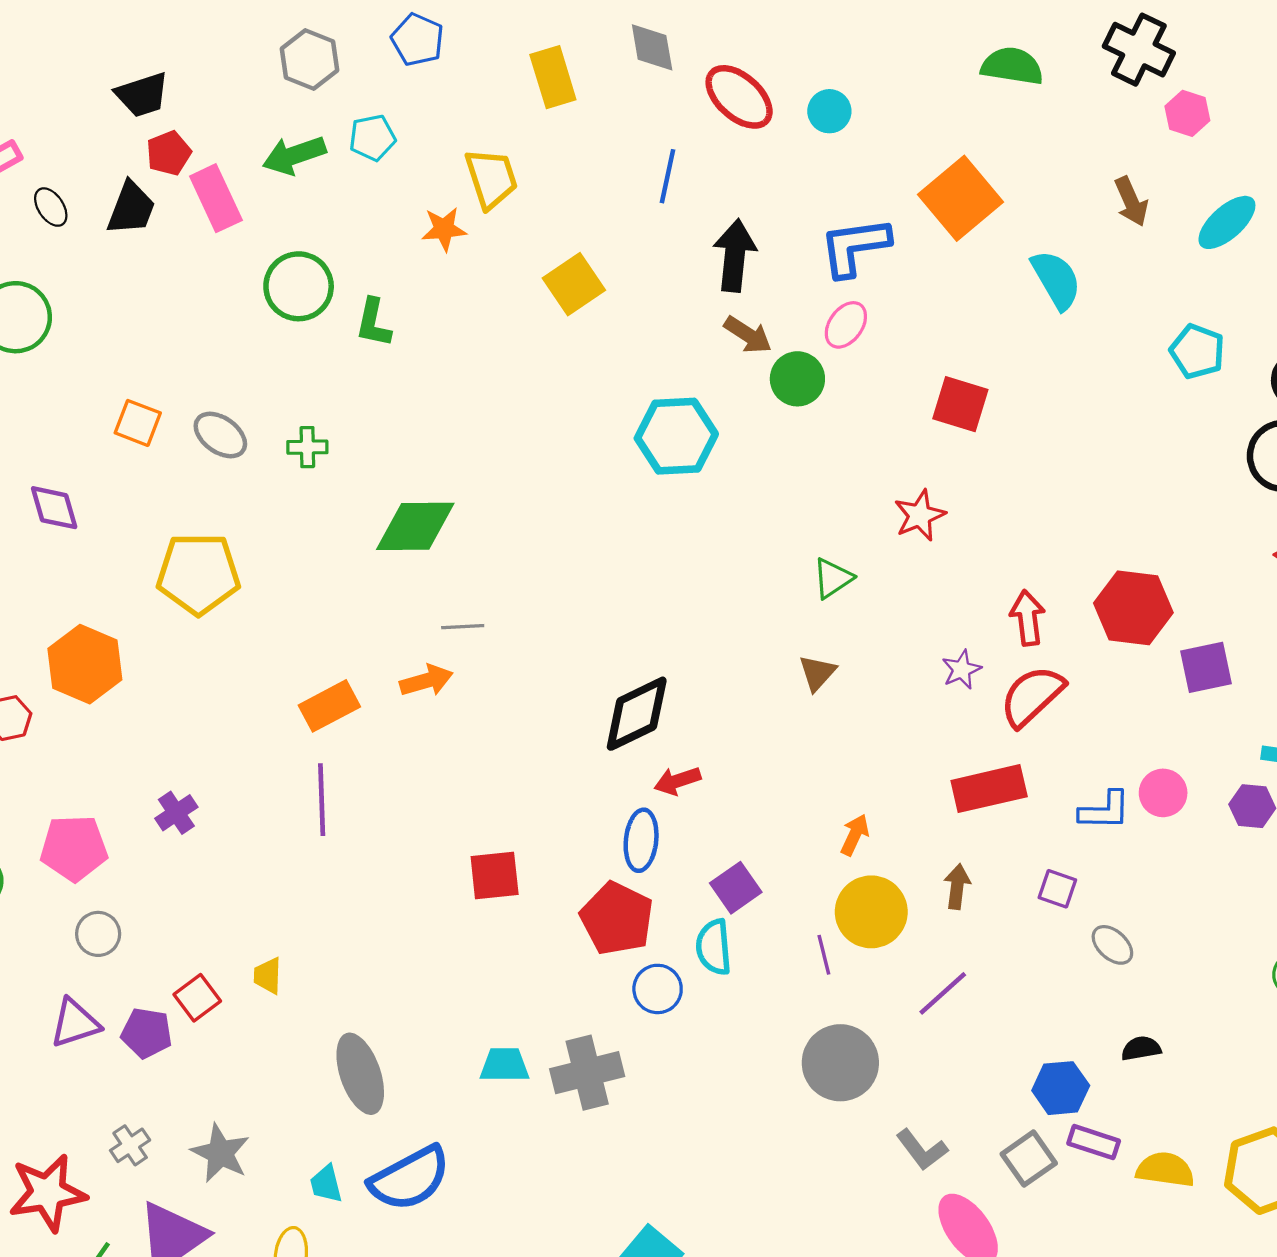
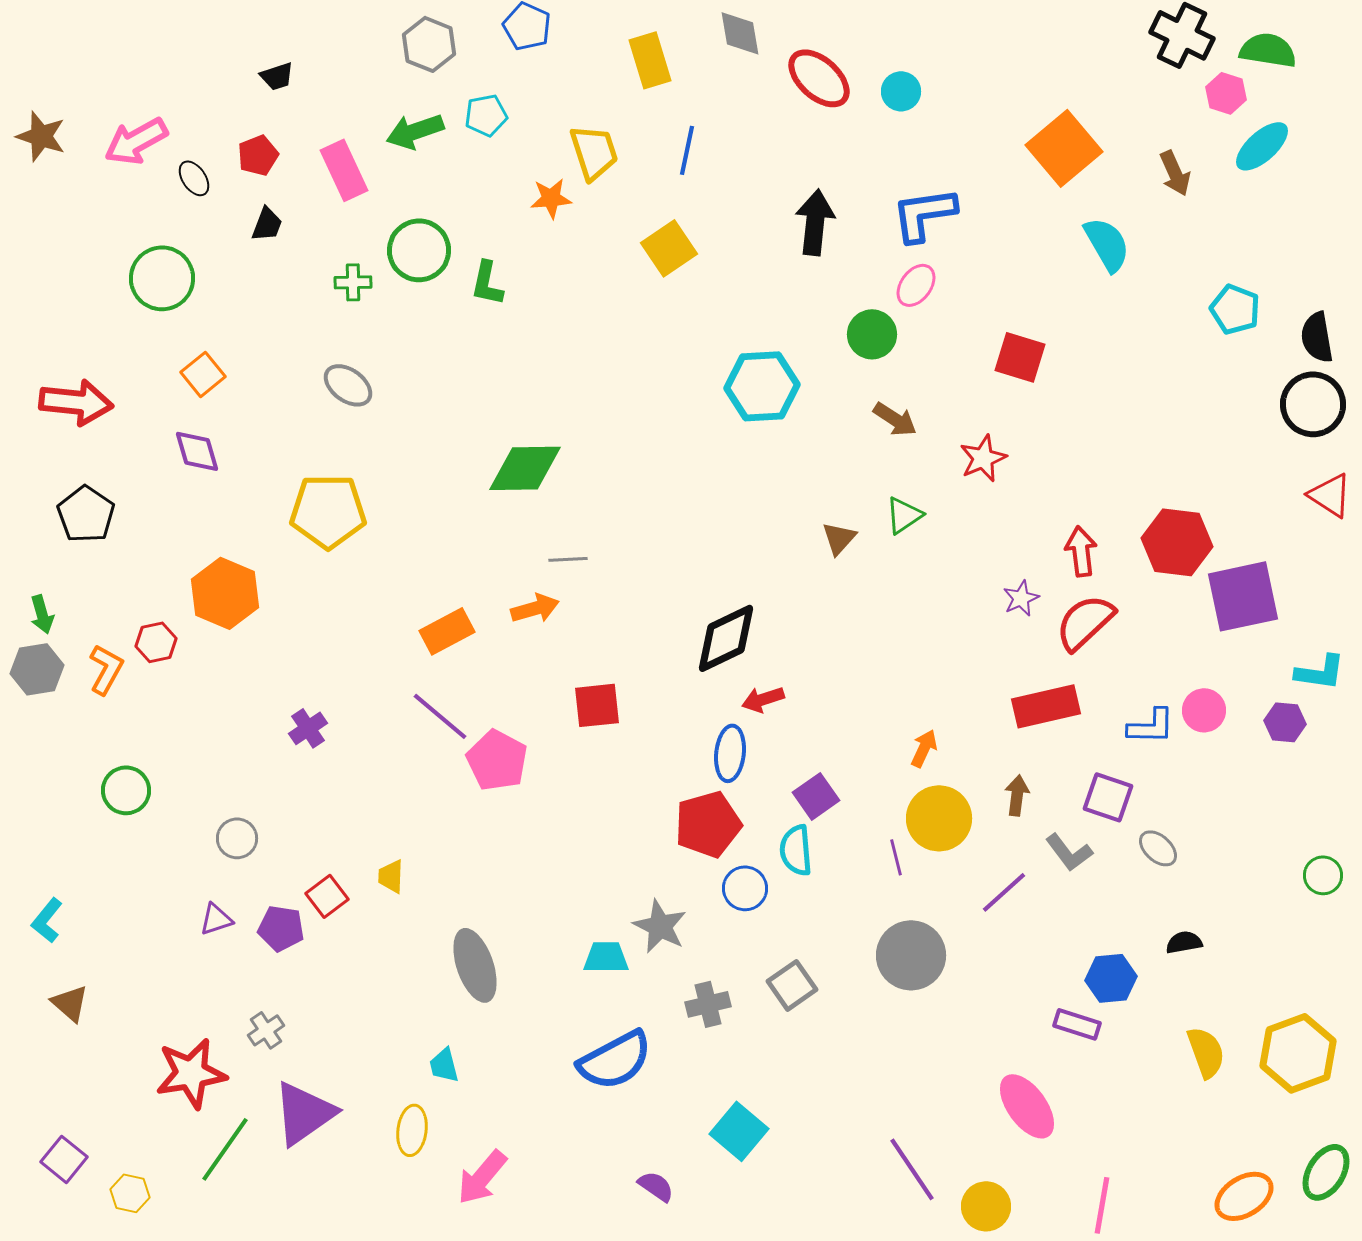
green semicircle: (1012, 66) -> (1268, 50), moved
black trapezoid: (142, 95) -> (277, 76), size x0.7
red pentagon: (169, 153) -> (258, 155), moved
blue line: (667, 176) -> (687, 150), moved
orange square: (960, 198) -> (1064, 148), moved
black trapezoid: (131, 208) -> (267, 224), moved, size x0.7
cyan ellipse: (1227, 222) -> (1262, 146), moved
brown arrow: (748, 335) -> (895, 419), moved
orange square: (138, 423) -> (203, 374), moved, turned 30
green cross: (307, 447) -> (353, 282), moved
purple square: (1206, 667) -> (1243, 596), size x1.5
brown triangle: (817, 673) -> (839, 538), moved
purple line: (322, 800) -> (440, 716), turned -48
pink pentagon: (74, 848) -> (497, 760), moved, turned 30
red square: (495, 876) -> (597, 705), moved
purple square: (1057, 889) -> (1108, 797), size x1.4
red pentagon: (617, 918) -> (708, 824), turned 30
purple triangle: (75, 1023) -> (216, 919), size x0.7
gray cross: (587, 1073) -> (708, 1004), moved, size x0.7
purple rectangle: (1094, 1142) -> (1077, 1024), moved
gray L-shape: (922, 1150) -> (1069, 852), moved
gray star: (220, 1153) -> (660, 926), moved
gray square: (1029, 1159) -> (792, 985), moved
yellow semicircle: (1165, 1170) -> (1206, 1052), turned 62
blue semicircle: (410, 1178) -> (615, 1060), moved

